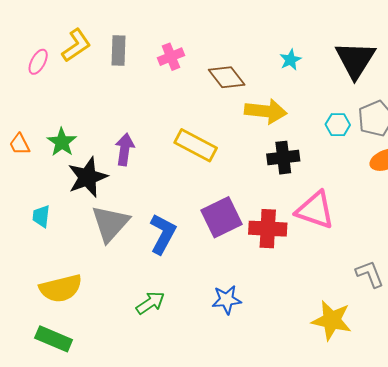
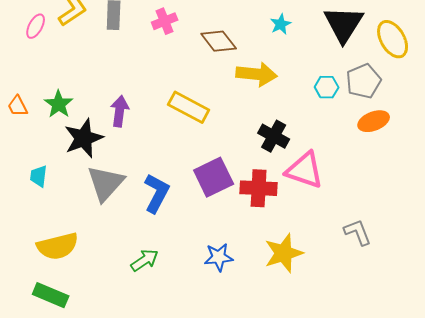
black cross: (283, 158) -> (274, 136), moved, turned 36
yellow star: (332, 320) -> (284, 253), moved, turned -30

